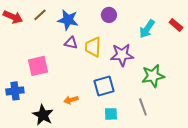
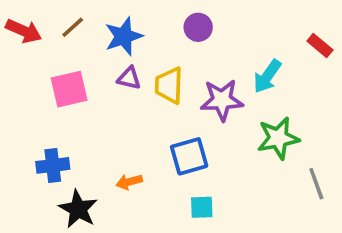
blue star: (68, 20) -> (124, 36), turned -30
cyan arrow: (147, 29) -> (267, 76), moved
pink square: (38, 66) -> (69, 89), moved
blue cross: (15, 91) -> (53, 165), moved
gray line: (143, 107) -> (316, 184), moved

